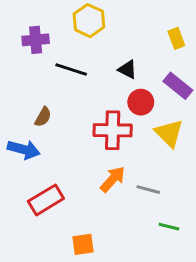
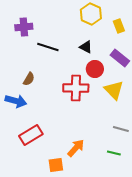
yellow hexagon: (89, 21) -> (91, 14), moved
orange arrow: (113, 179) -> (76, 148), moved
gray line: (148, 190) -> (121, 129), moved

